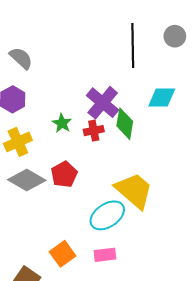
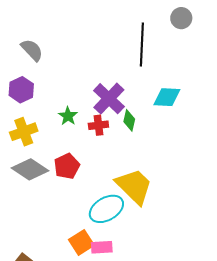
gray circle: (175, 36) -> (181, 18), moved
green diamond: (125, 124) -> (129, 120), size x0.7
orange square: (63, 254) -> (81, 242), moved

